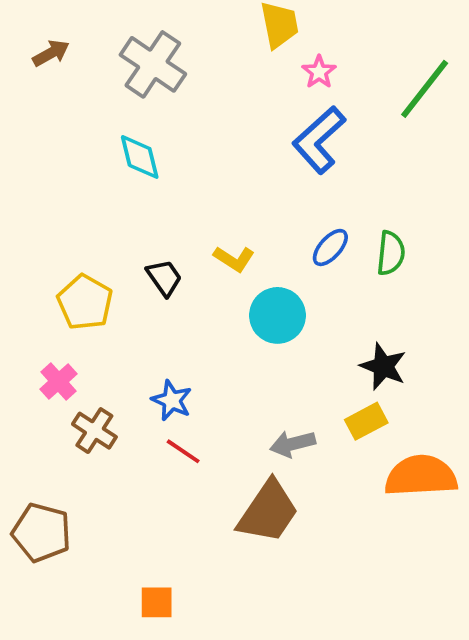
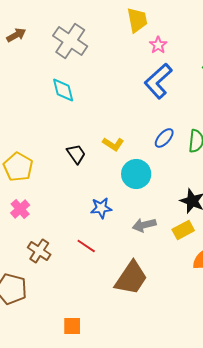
yellow pentagon: (85, 302) -> (18, 167), moved
blue star: (172, 400) -> (101, 208), moved, turned -30
brown cross: (94, 431) -> (39, 251), moved
gray arrow: (293, 444) -> (144, 225), moved

